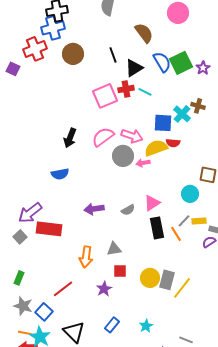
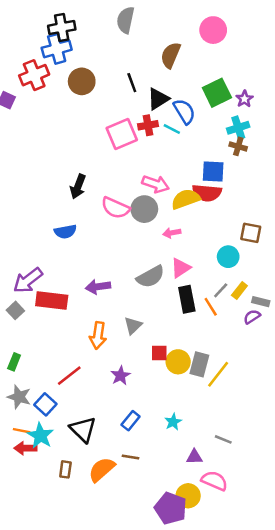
brown semicircle: (144, 33) -> (171, 55), turned -120
blue semicircle: (162, 62) -> (184, 111), moved
cyan cross: (182, 114) -> (238, 128), moved, turned 30
blue square: (163, 123) -> (213, 172), moved
pink semicircle: (103, 137) -> (116, 208), moved, turned -120
red semicircle: (173, 143) -> (207, 193), size x1.6
pink arrow: (143, 163) -> (172, 233), moved
purple arrow: (94, 209) -> (98, 287), moved
gray semicircle: (128, 210) -> (151, 277), size x1.6
yellow rectangle: (199, 221) -> (239, 290), turned -48
gray triangle: (114, 249) -> (133, 325), turned -35
red square: (120, 271) -> (159, 353), moved

